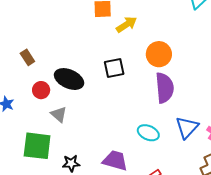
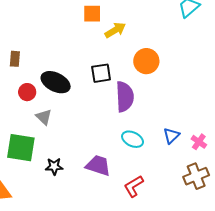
brown rectangle: (27, 57) -> (15, 59), turned 35
purple semicircle: (165, 88) -> (125, 97), moved
blue triangle: (187, 128) -> (171, 136), size x0.7

